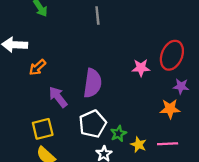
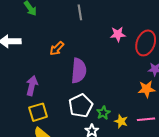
orange arrow: (37, 67) -> (57, 48), moved
pink star: (141, 68) -> (118, 34), moved
purple arrow: (58, 97) -> (32, 86), moved, turned 54

